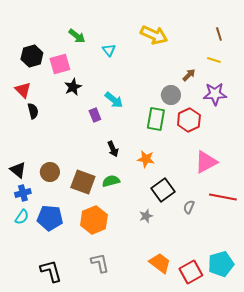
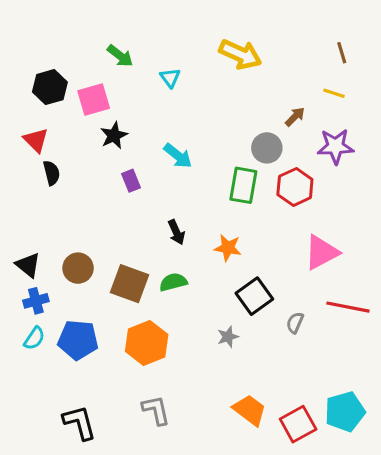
purple rectangle: (95, 115) -> (131, 181), moved

